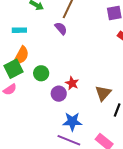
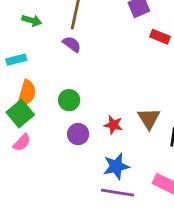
green circle: (41, 73) -> (69, 100), moved
red star: (72, 83) -> (113, 125), moved
purple circle: (59, 94) -> (78, 134), moved

